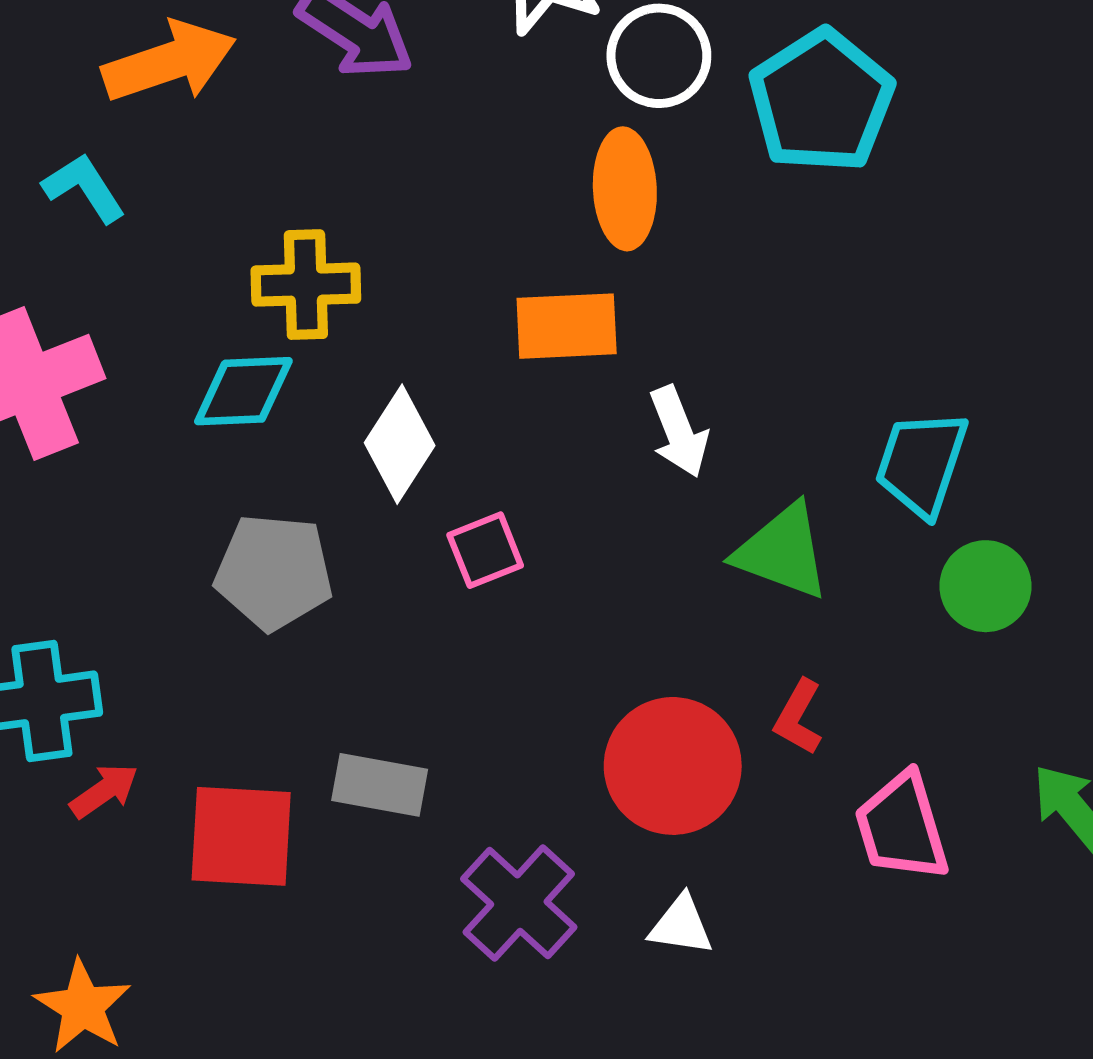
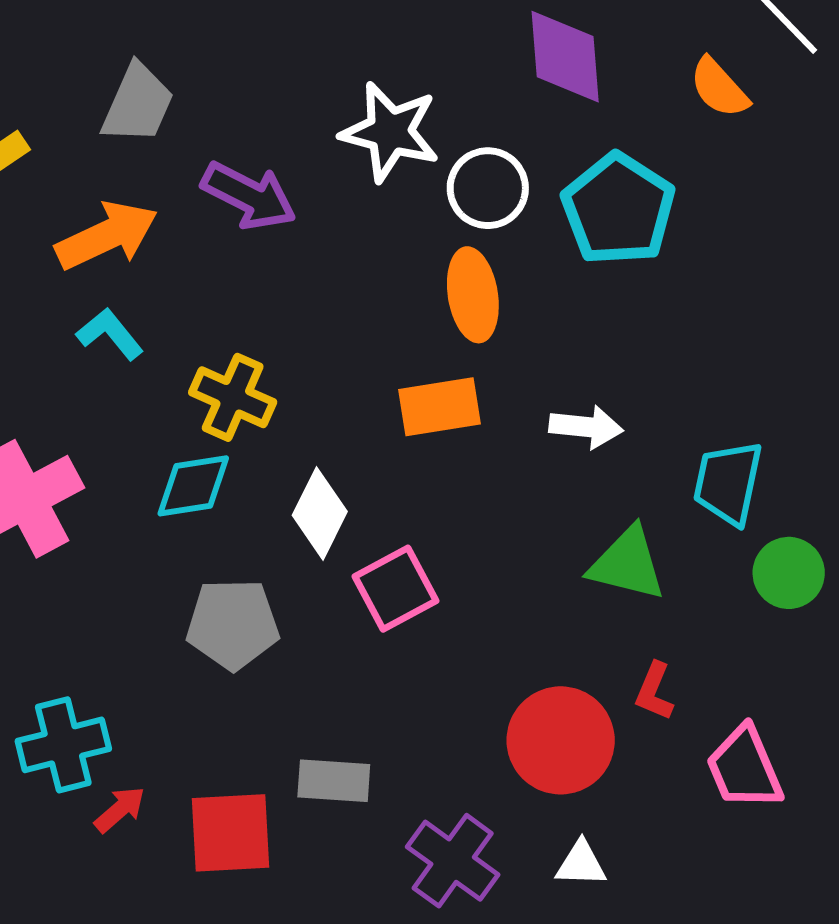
cyan L-shape: (84, 188) -> (110, 334), moved
yellow cross: (306, 285) -> (233, 397), turned 32
white arrow: (679, 432) -> (586, 427), moved, turned -56
pink square: (485, 550) -> (396, 589), size x1.4

